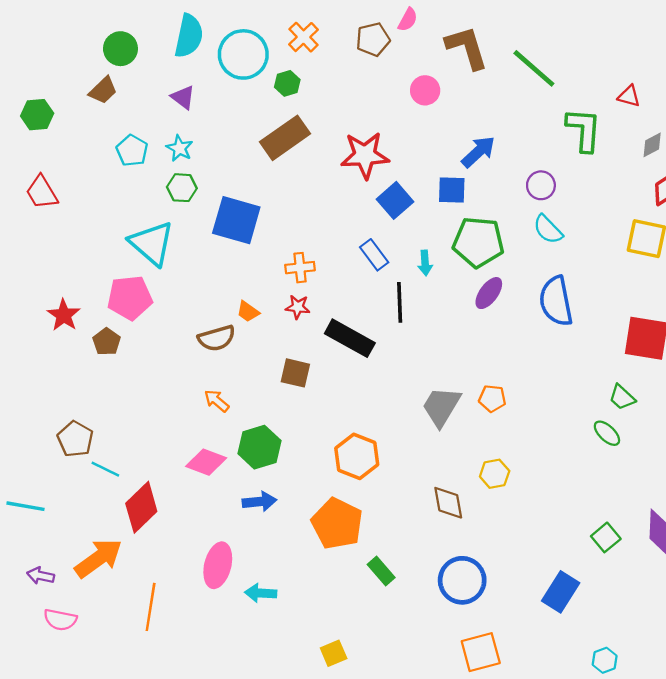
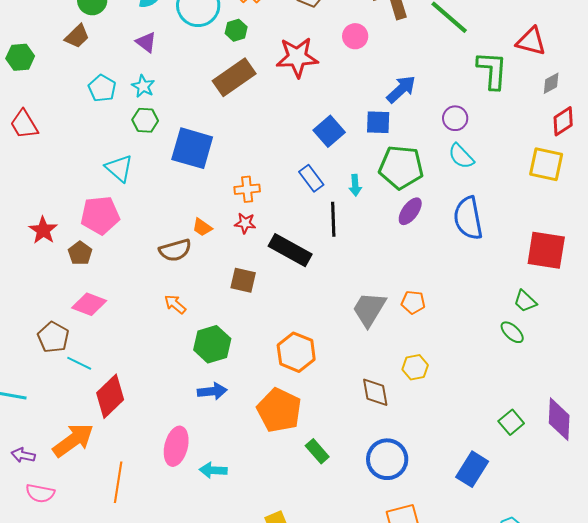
red triangle: (629, 96) -> (531, 41), size x1.5
red star: (365, 155) -> (297, 57), moved
cyan triangle: (152, 243) -> (119, 168), size x0.7
pink diamond: (206, 462) -> (89, 304), moved

